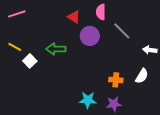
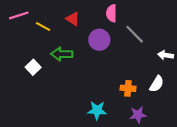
red triangle: (74, 17) -> (73, 19), moved
yellow line: (15, 47) -> (43, 26), moved
purple star: (114, 104) -> (138, 115), moved

